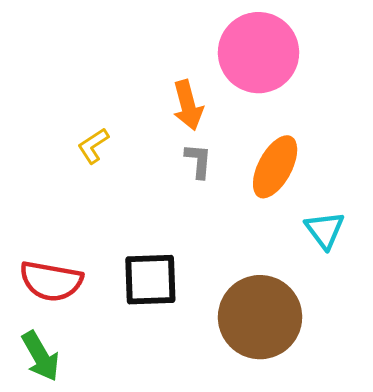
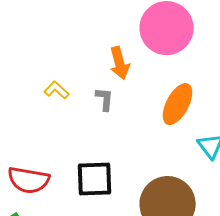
yellow L-shape: (93, 146) -> (57, 90), turned 75
gray L-shape: (198, 161) -> (105, 99), moved

